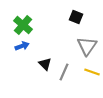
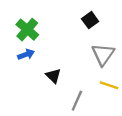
black square: (76, 17) -> (90, 20), turned 32
gray line: (64, 72) -> (77, 101), moved

